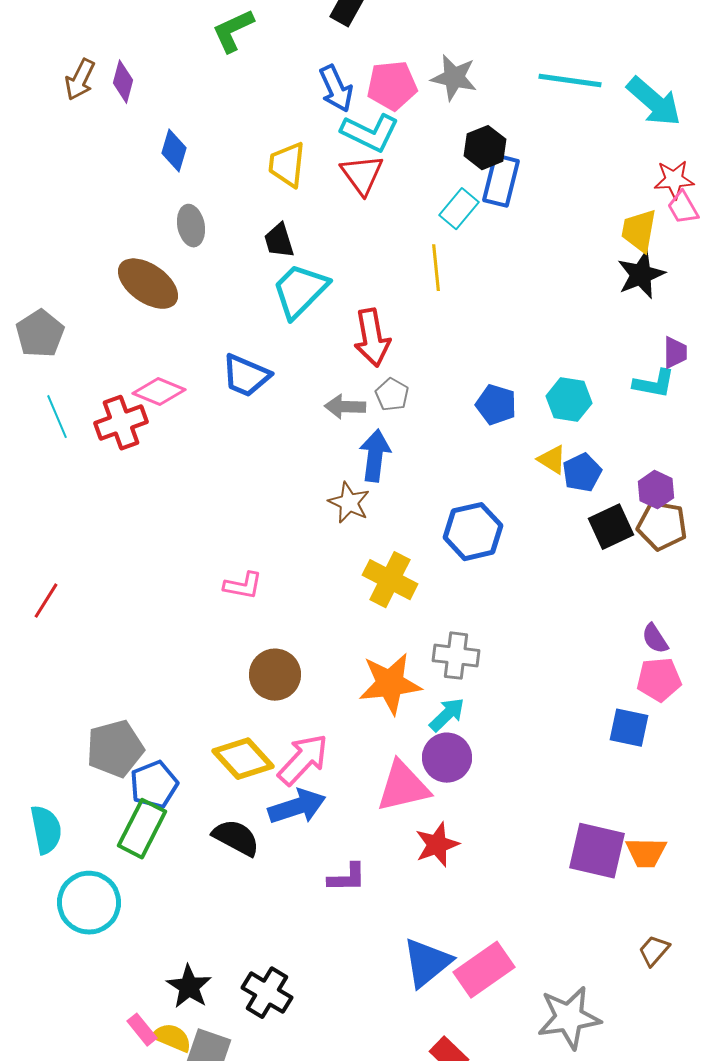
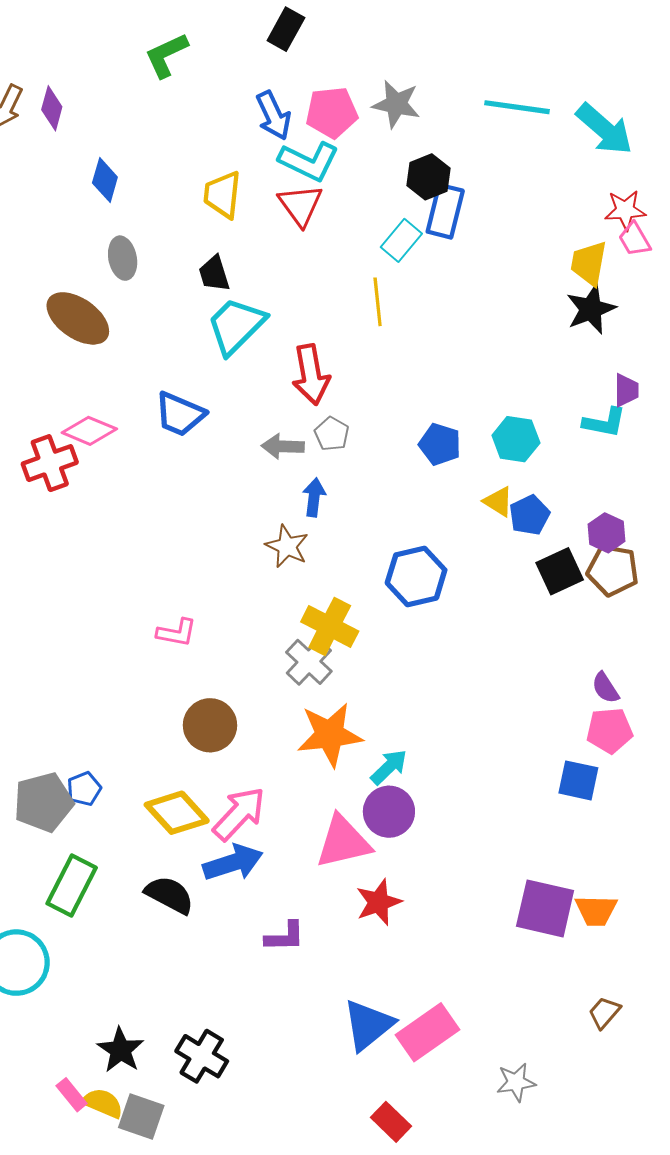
blue arrow: (375, 456) -> (314, 497), size x0.7
gray cross: (456, 656) -> (309, 662), moved, turned 36
blue pentagon: (154, 785) -> (84, 789), moved, size x0.7
gray star: (569, 1018) -> (516, 1082), size x0.6

